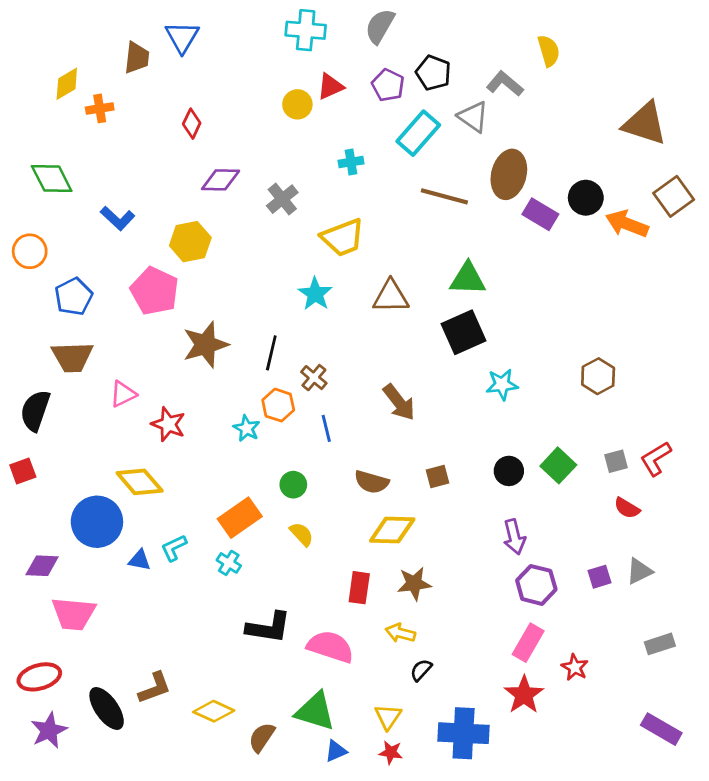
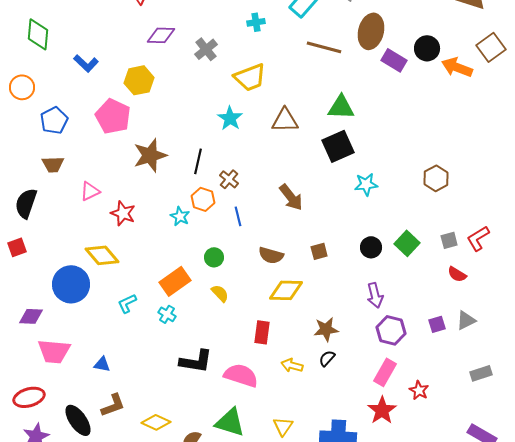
green diamond: (52, 178) -> (38, 34), turned 32
brown trapezoid: (72, 357) -> (53, 164), size x0.7
blue triangle: (140, 560) -> (102, 364), moved
brown star: (414, 584) -> (326, 329), moved
black semicircle: (421, 670) -> (327, 358), moved

